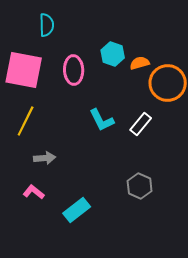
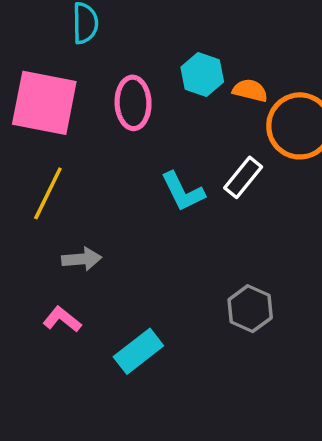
orange semicircle: (140, 63) -> (250, 90), turned 30
white rectangle: (141, 124) -> (243, 177), moved

